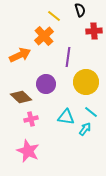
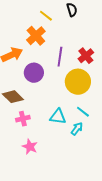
red cross: (94, 31) -> (86, 56), moved, turned -35
purple circle: (46, 84) -> (34, 73), moved
pink star: (28, 151) -> (30, 147), moved, size x0.7

